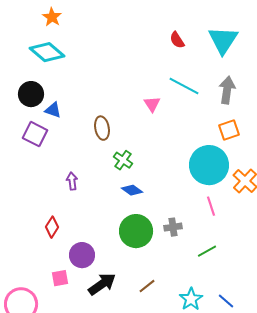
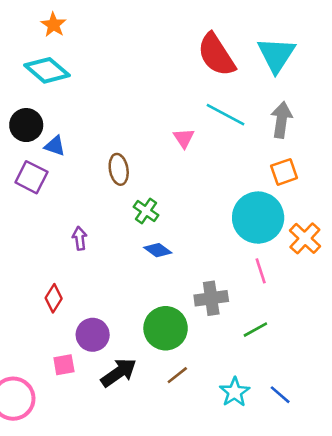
red semicircle: (177, 40) -> (216, 55), size x2.0
gray cross: (173, 227) -> (211, 298), size x1.4
green circle: (136, 231) -> (166, 328), moved

